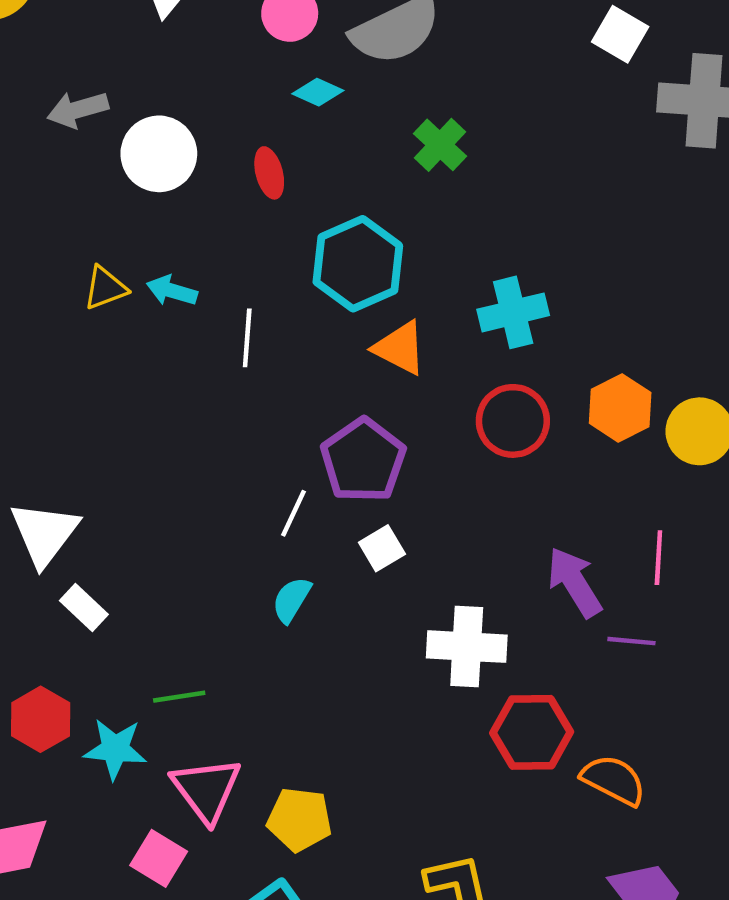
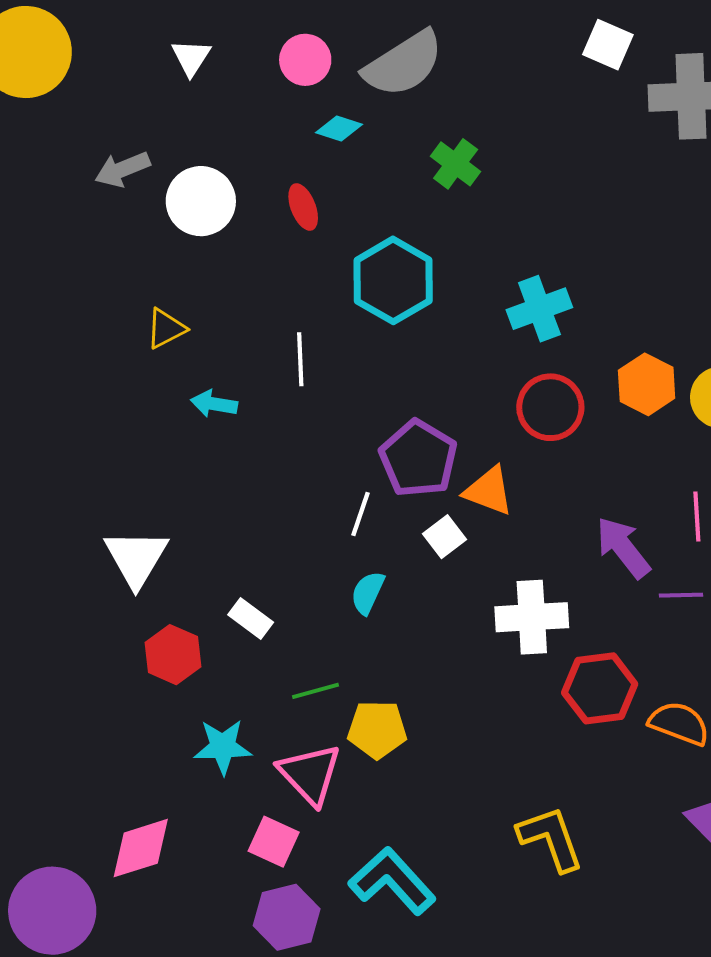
cyan arrow: (172, 291) -> (214, 404), moved
orange triangle: (400, 348) -> (489, 491), moved
white rectangle: (84, 607) -> (251, 618), moved
green line: (179, 697) -> (316, 691), moved
red hexagon: (41, 719) -> (173, 655), moved
yellow pentagon: (300, 819) -> (377, 729), moved

